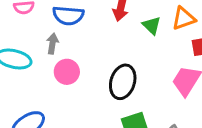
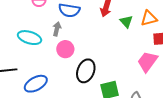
black ellipse: (123, 82) -> (86, 71), moved

